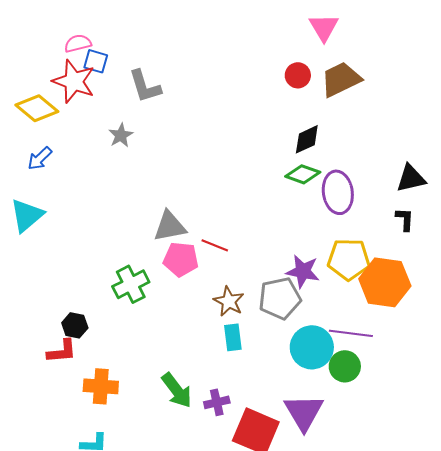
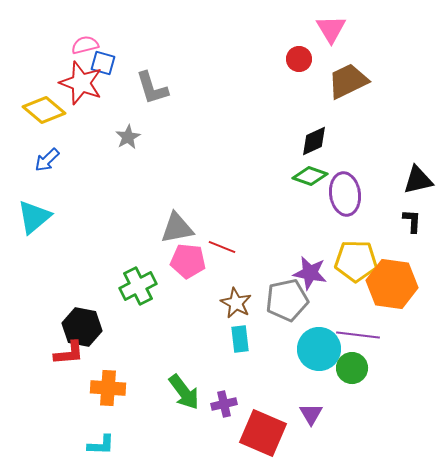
red circle: (298, 75) -> (299, 59), moved
black hexagon: (75, 325) -> (82, 327), size x1.5
purple triangle: (304, 412) -> (311, 414), size x0.6

